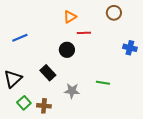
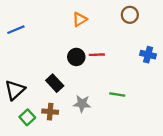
red line: (84, 33) -> (97, 55), moved
blue line: (20, 38) -> (16, 30), moved
brown cross: (44, 106) -> (50, 112), moved

